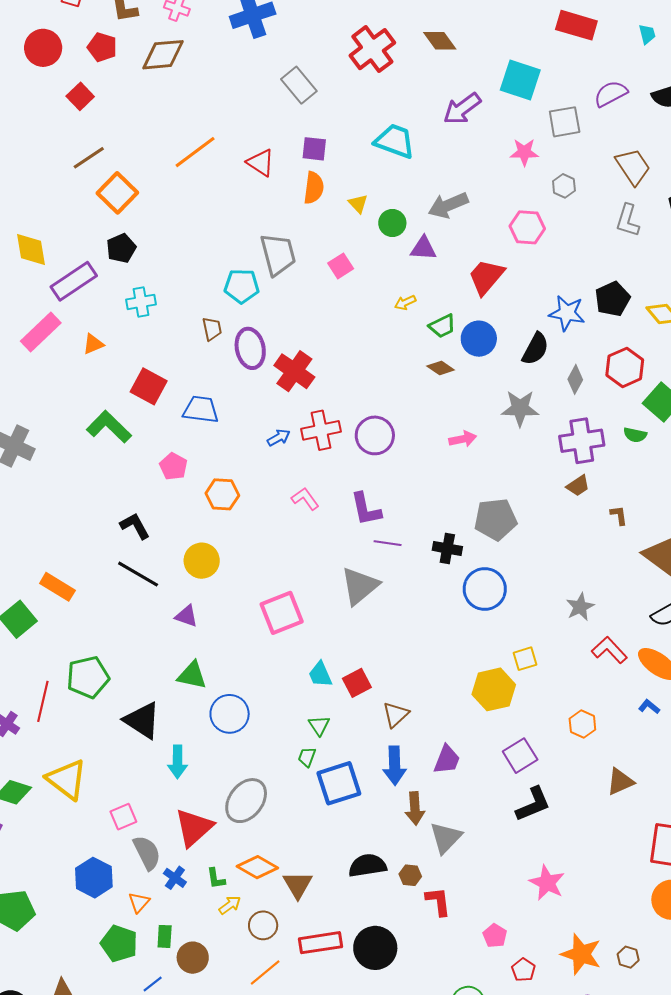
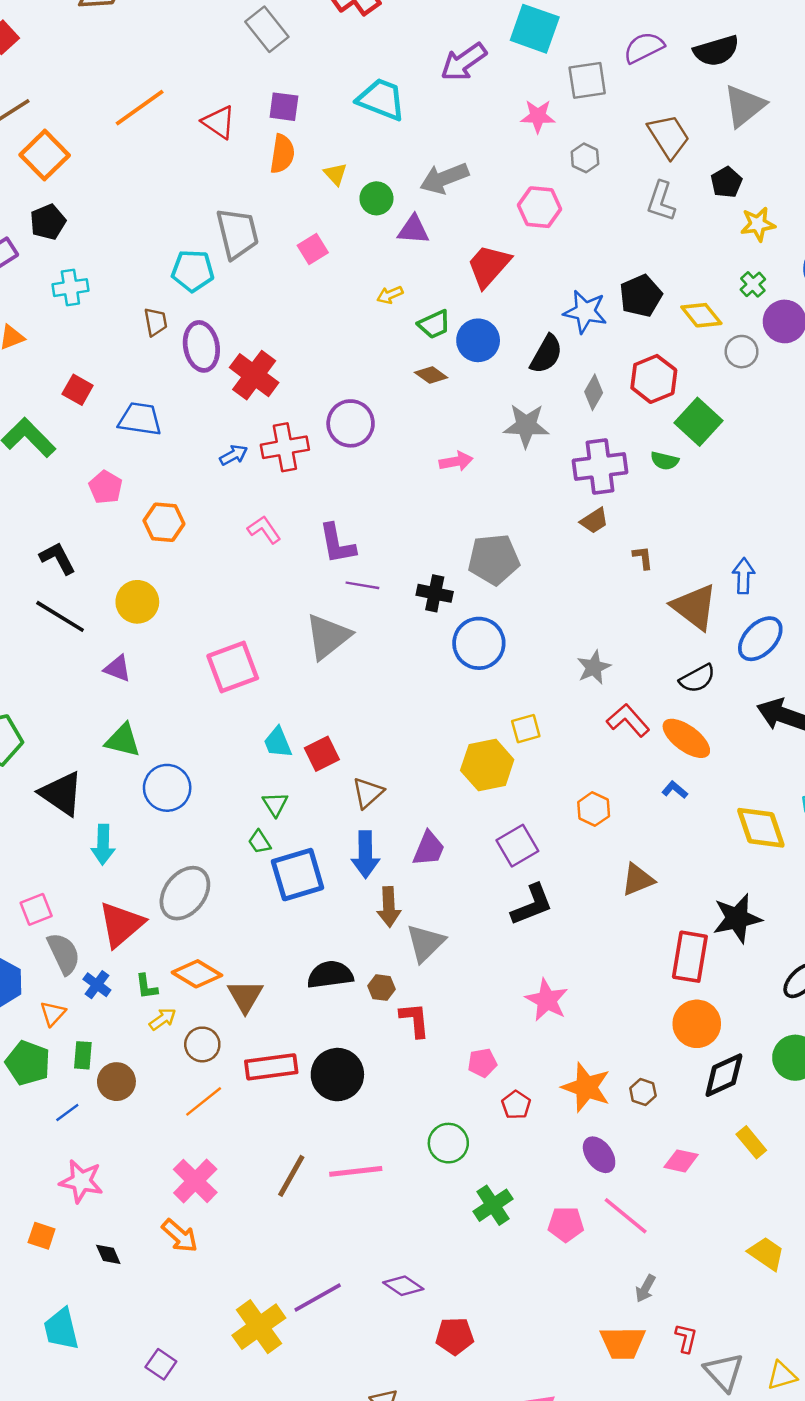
red square: (149, 386) -> (78, 390), size x0.7
purple circle: (375, 435) -> (351, 423), moved
green trapezoid: (307, 757) -> (260, 842), turned -55
pink pentagon: (495, 936) -> (482, 1063), turned 30

